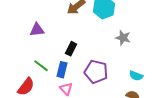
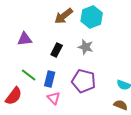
gray star: (123, 38) -> (86, 47), moved
black rectangle: (71, 49) -> (57, 50), moved

